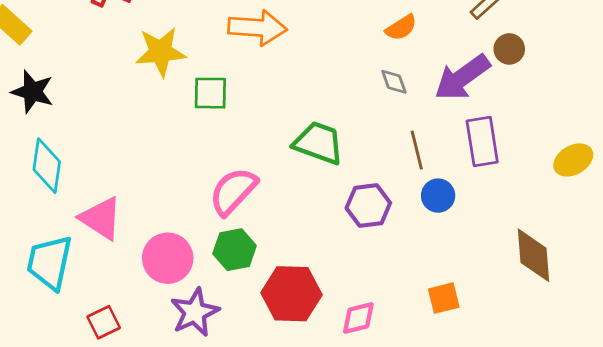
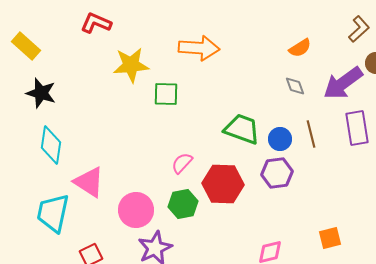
pink semicircle: (233, 191) -> (182, 163), size x0.6
blue circle: (438, 196) -> (280, 139), moved
red hexagon: (291, 294) -> (223, 184), moved

